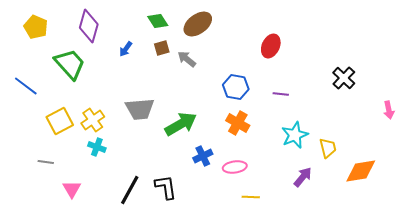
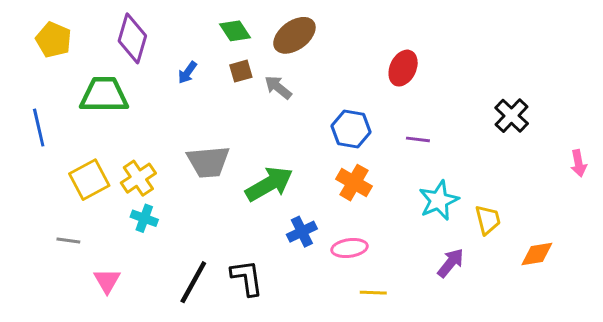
green trapezoid: (70, 64) -> (104, 95), turned -48
blue line: (26, 86) -> (39, 128), turned 40
orange diamond: (361, 171) -> (537, 254), size x0.7

